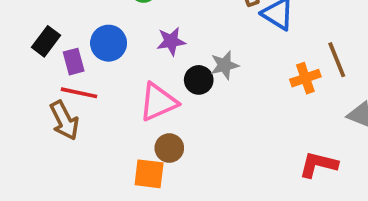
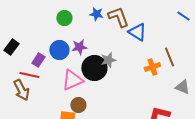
blue circle: (109, 43) -> (59, 50), moved
purple rectangle: (74, 62) -> (38, 60), moved, turned 48
black circle: (199, 80) -> (94, 68), size x1.6

